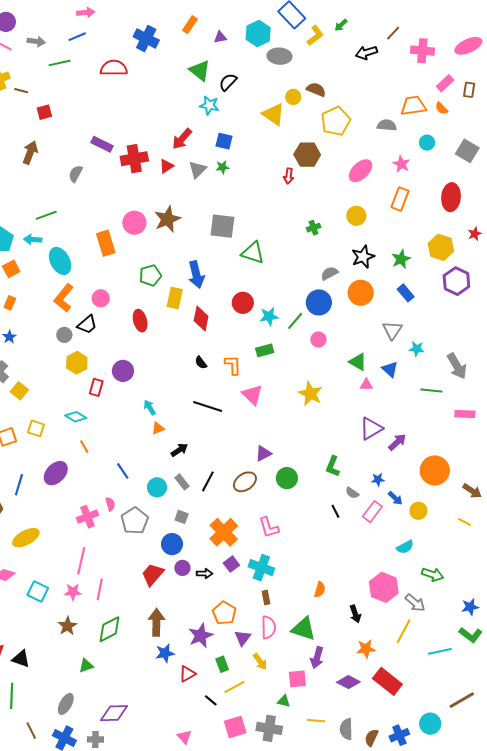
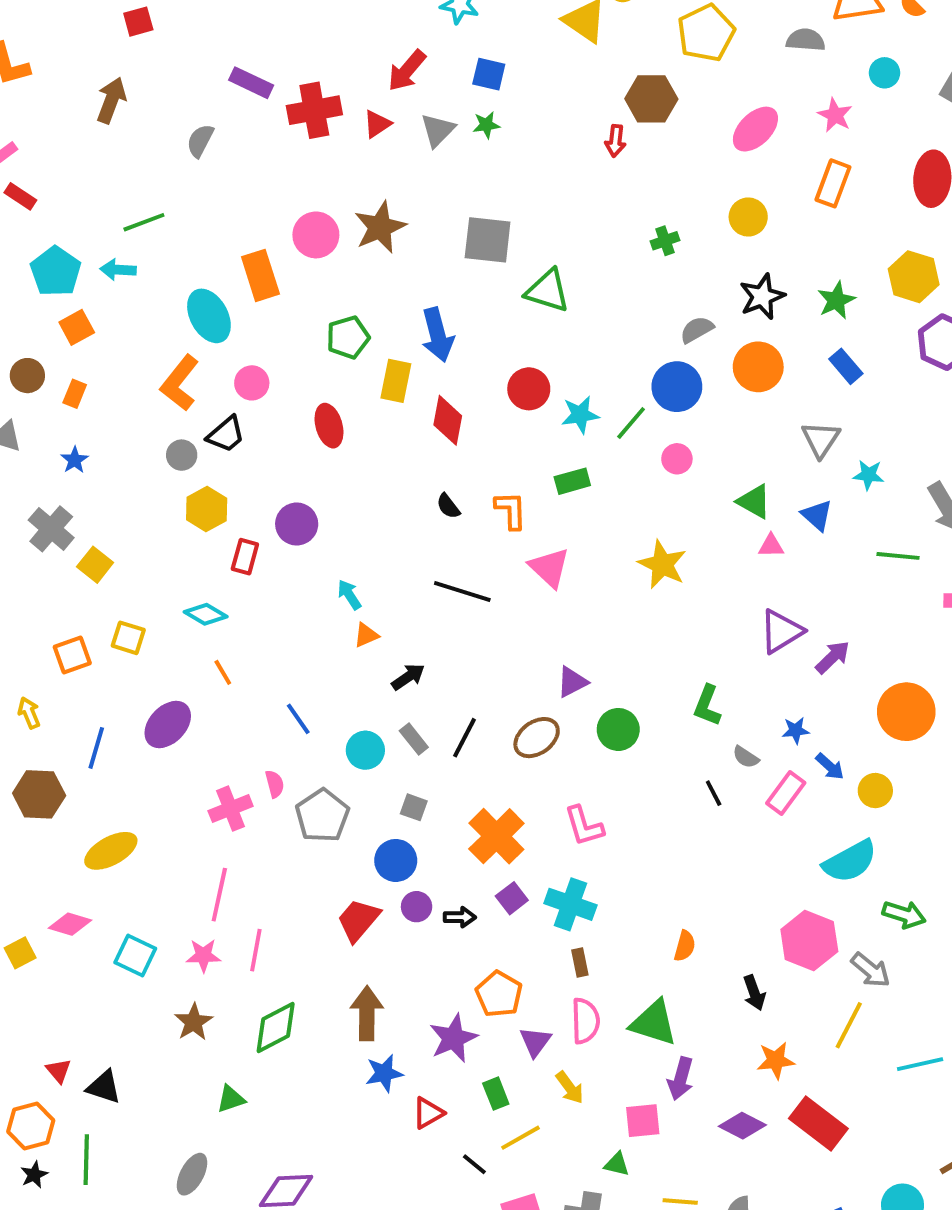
cyan ellipse: (60, 261) -> (209, 316), moved
cyan semicircle: (405, 547) -> (850, 861), size x1.6

